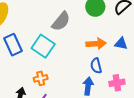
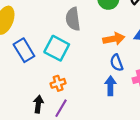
gray semicircle: (61, 21) -> (73, 19), turned 140

